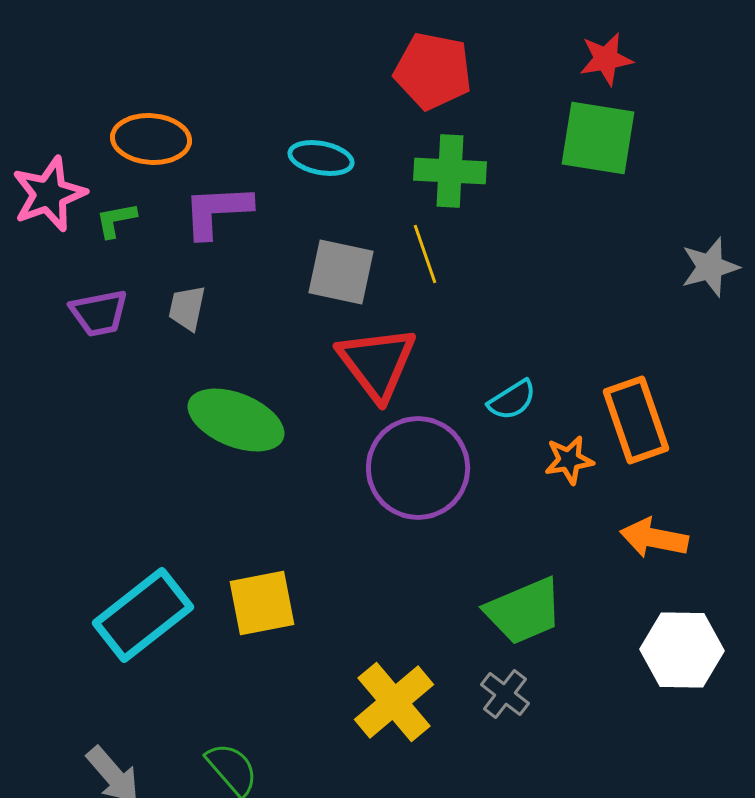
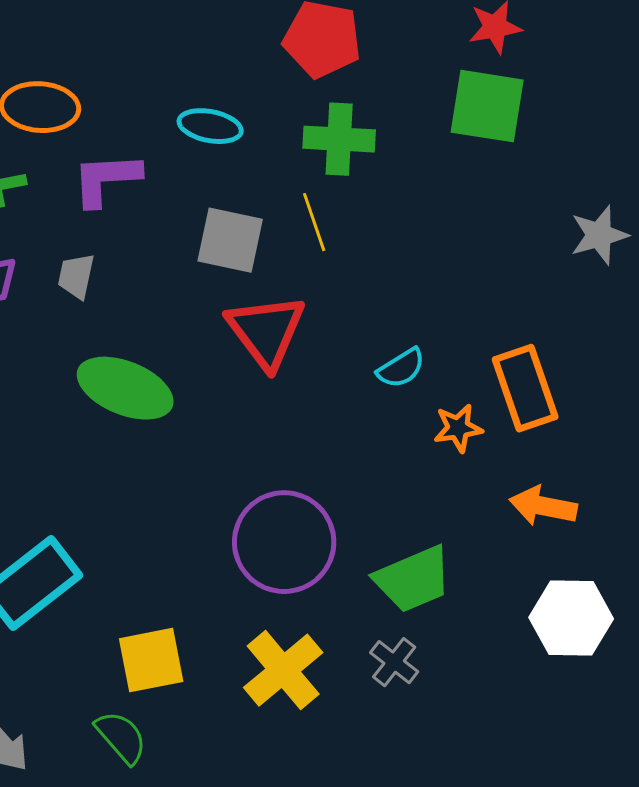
purple circle: (418, 468) -> (284, 542), moved
yellow square: (262, 603) -> (151, 660), moved

